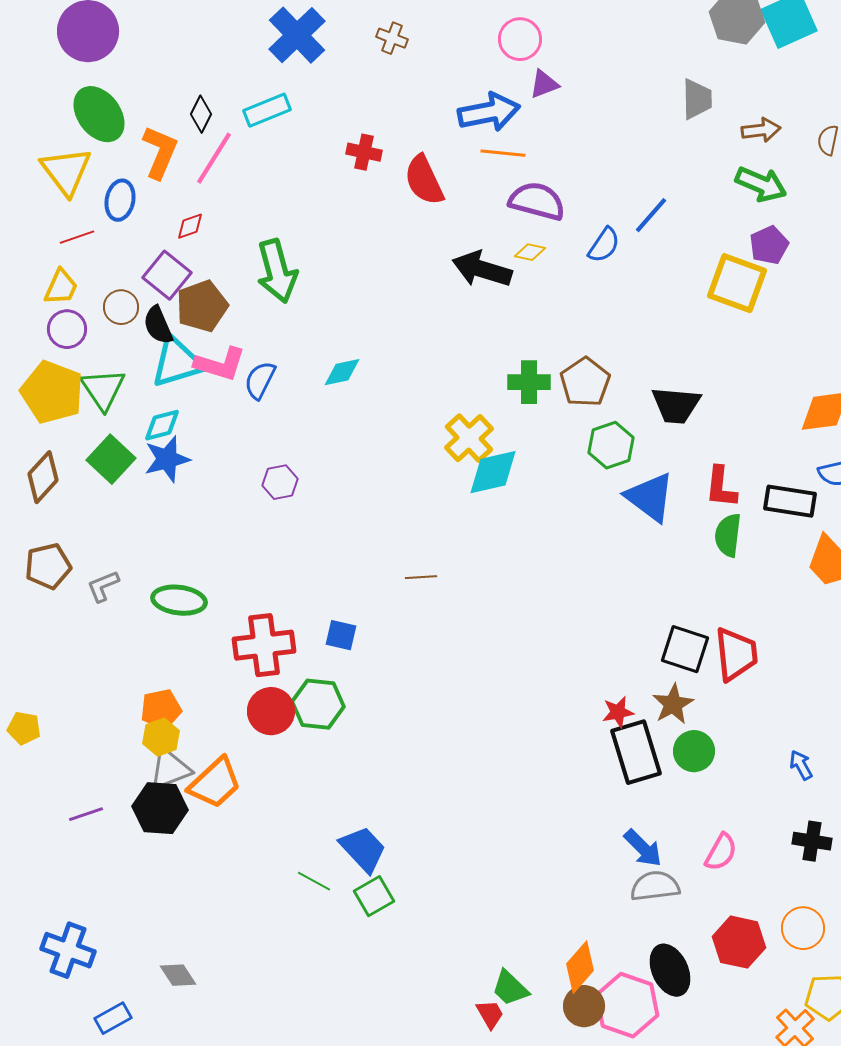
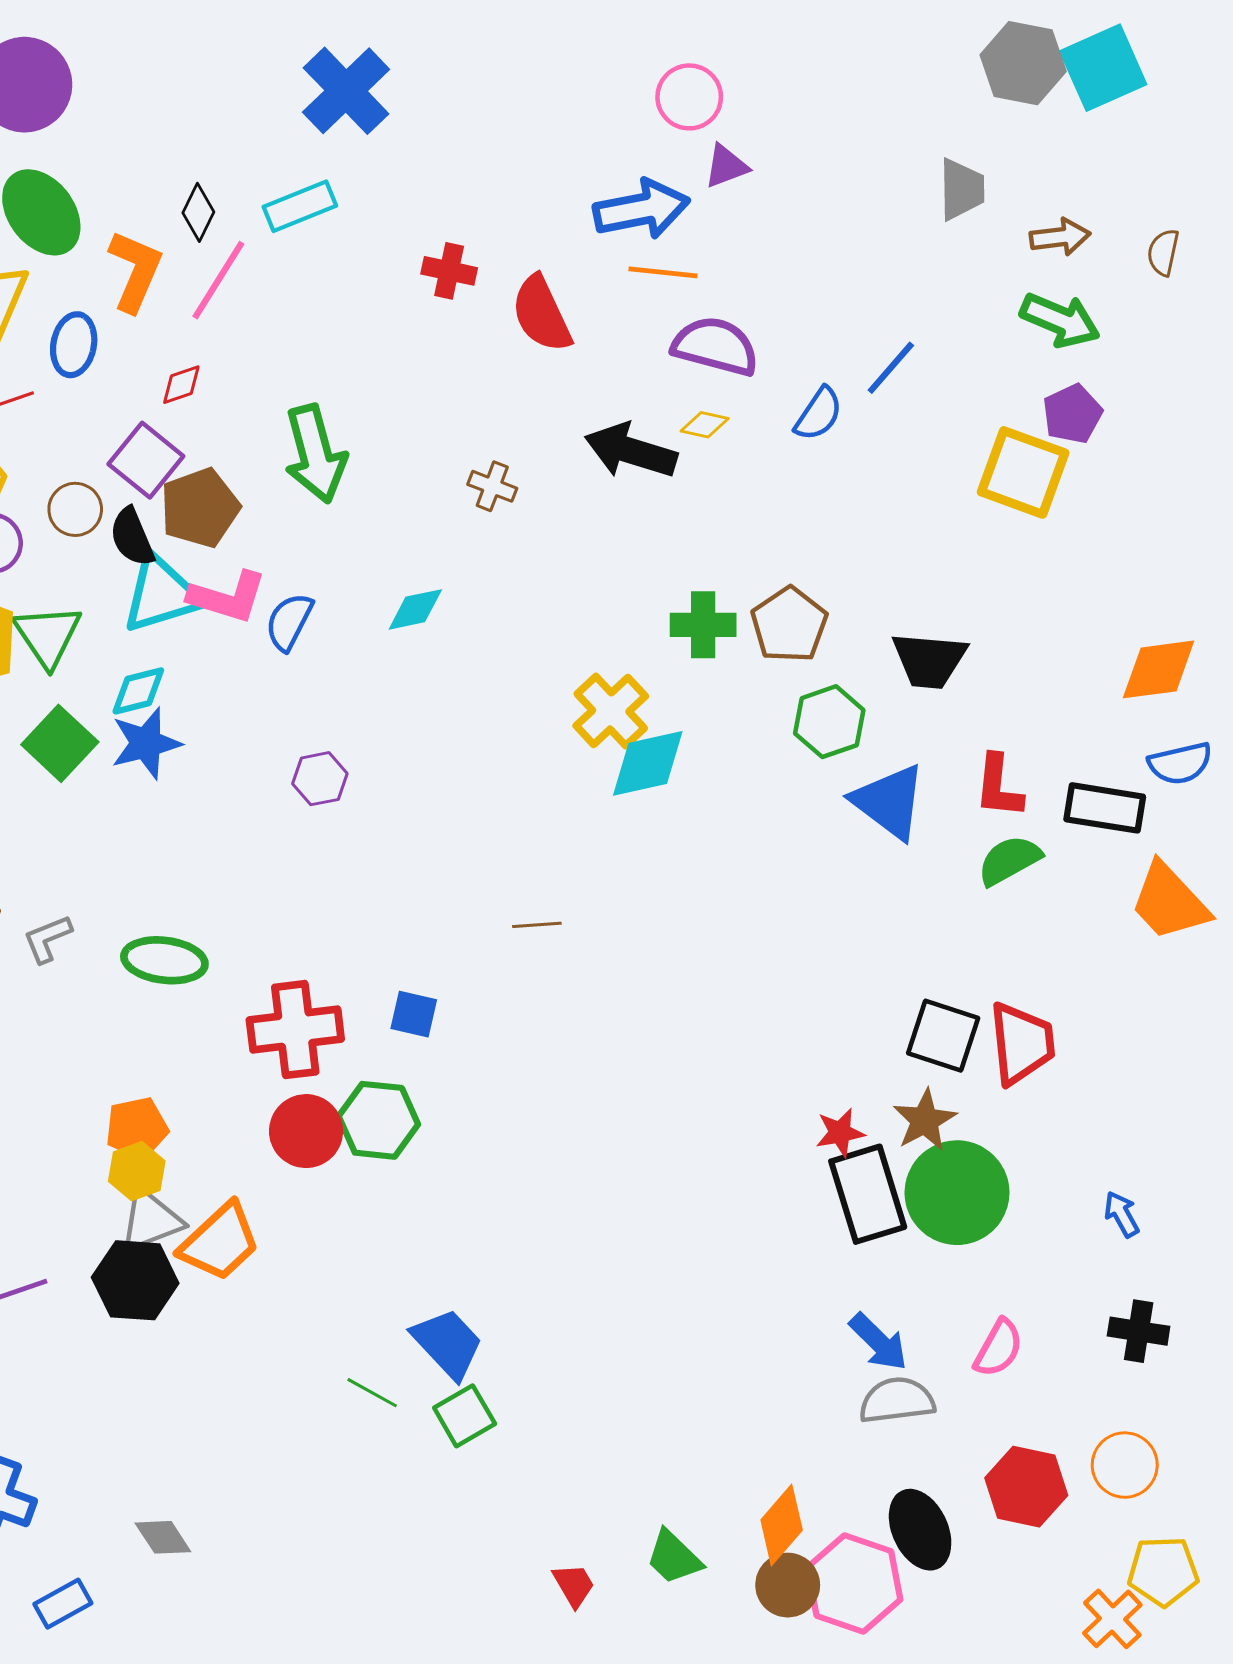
brown cross: (392, 38) -> (492, 486), moved
green semicircle: (728, 535) -> (1009, 860), turned 54
green circle: (694, 751) -> (957, 1193), size x1.6
red trapezoid: (490, 1014) -> (574, 1585), moved

